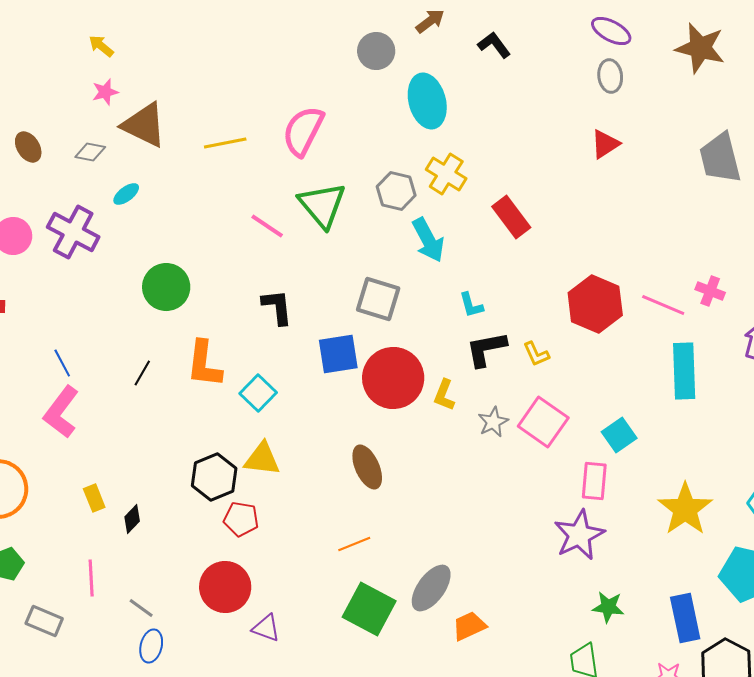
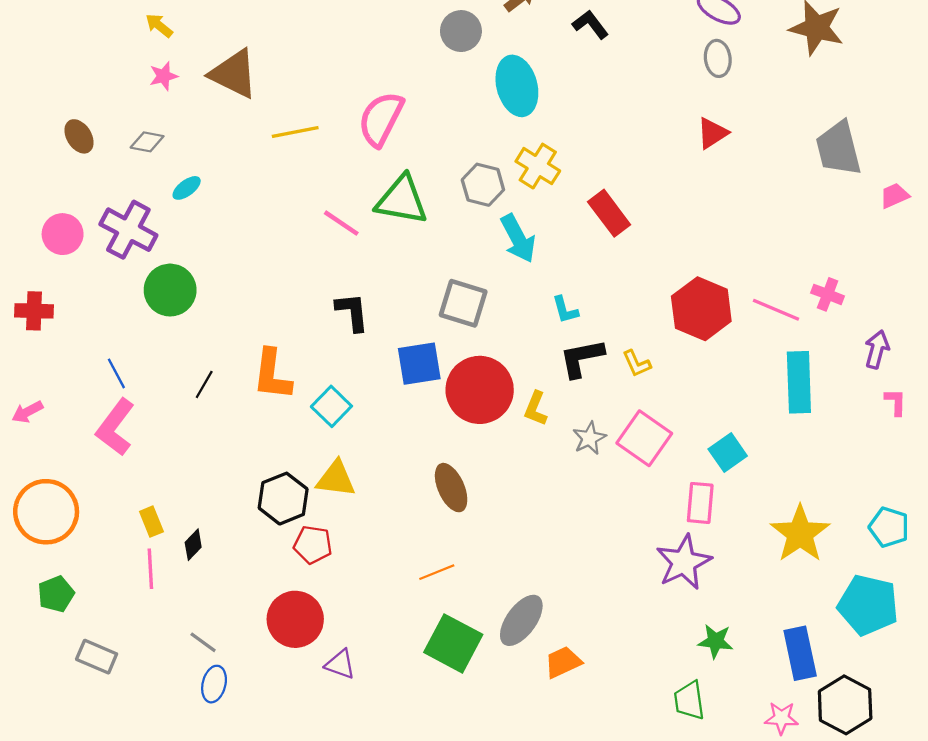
brown triangle: (144, 125) -> (234, 74), moved
green triangle: (322, 205) -> (402, 200), turned -40
green circle: (166, 287) -> (170, 290), moved
pink line: (91, 578) -> (150, 569), moved

